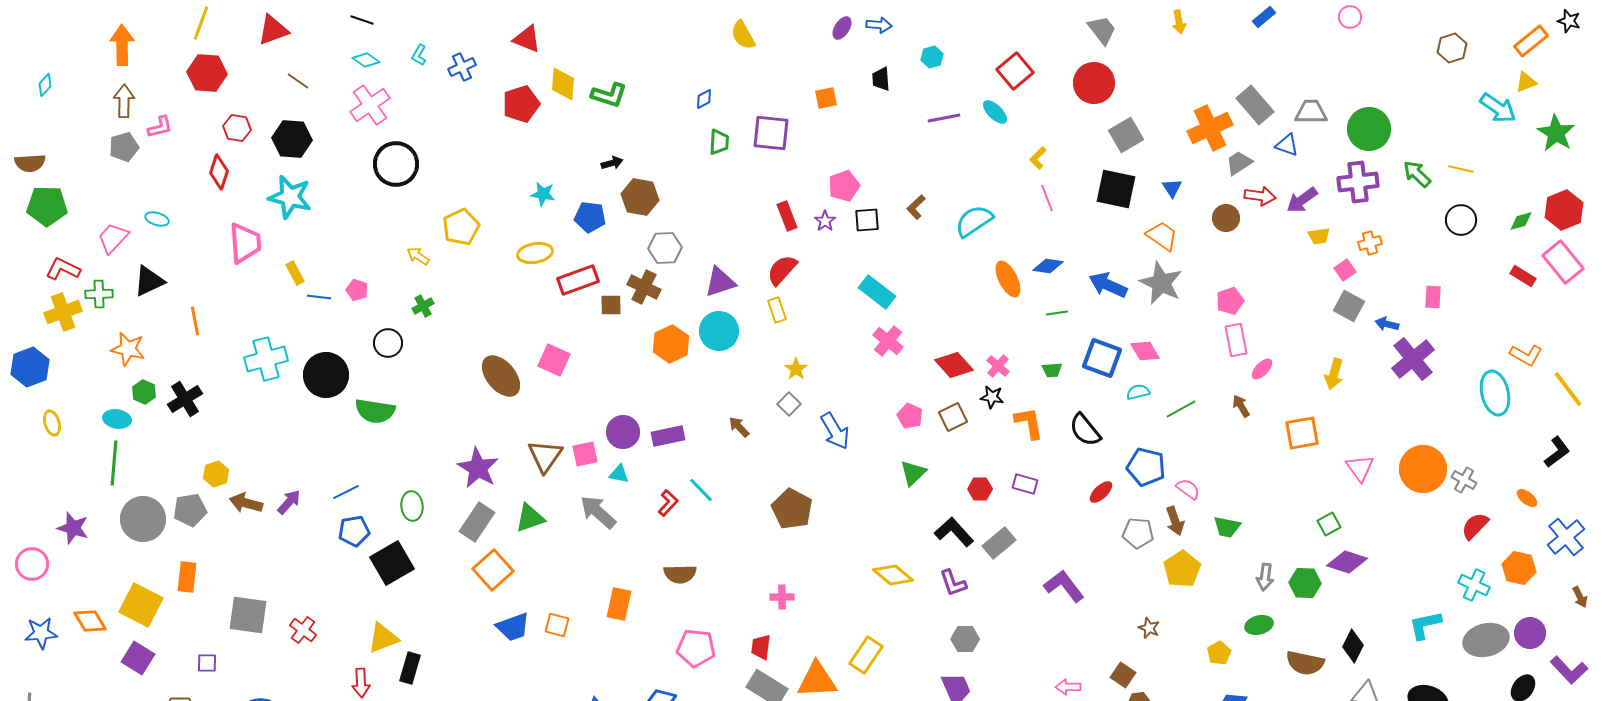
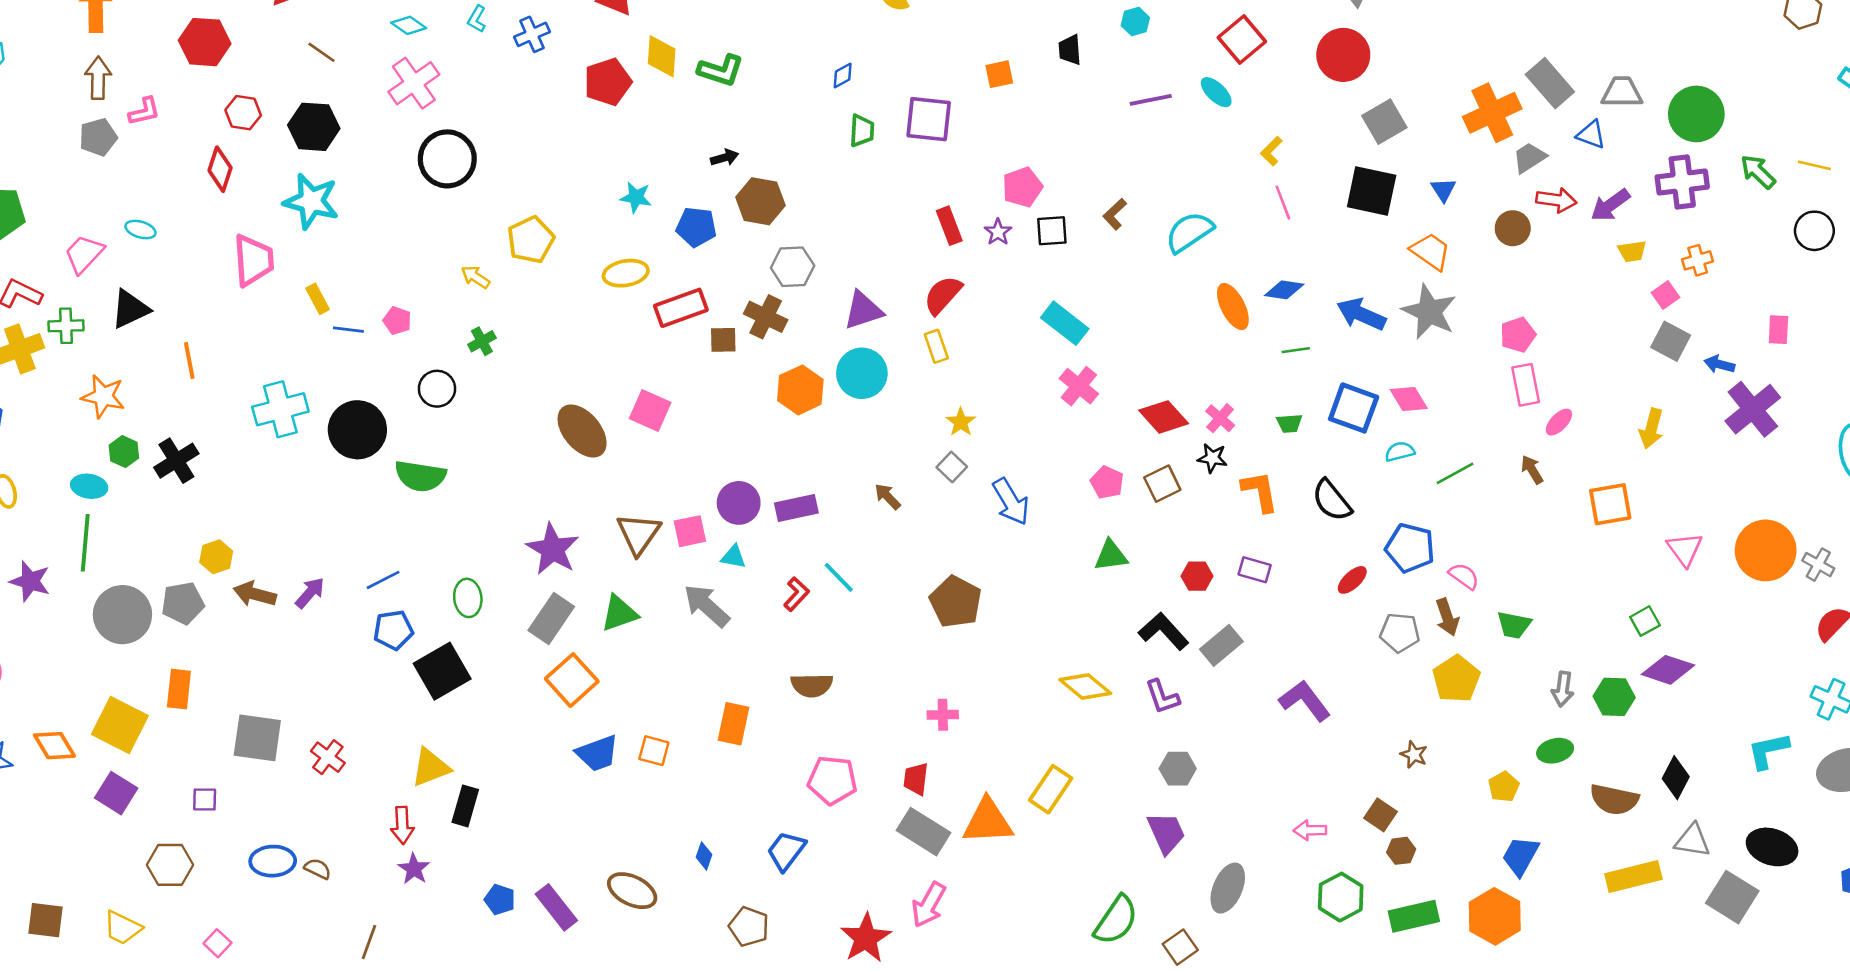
green triangle: (913, 473) -> (1111, 556), turned 36
purple star: (73, 528) -> (30, 581), moved

